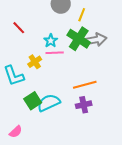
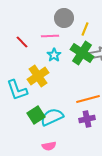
pink line: (55, 53) -> (50, 36), moved
yellow cross: (35, 62) -> (38, 76), size x1.5
pink semicircle: (16, 132) -> (49, 146), moved, turned 32

